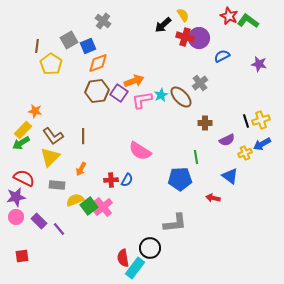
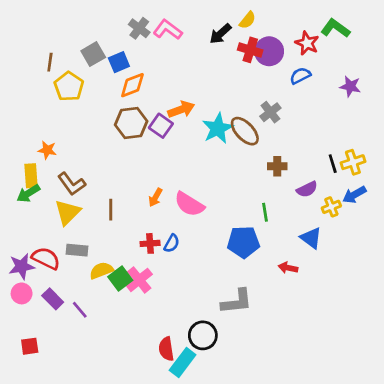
yellow semicircle: (183, 15) -> (247, 20), turned 72
red star: (229, 16) -> (307, 43), moved
cyan star: (161, 95) -> (218, 128), size x1.6
pink L-shape: (142, 100) -> (168, 30), moved, turned 45
yellow rectangle: (23, 130) -> (31, 176), turned -48
brown line: (83, 136) -> (111, 210), moved
orange arrow: (81, 169) -> (155, 197), moved
red semicircle: (24, 178) -> (46, 258), moved

